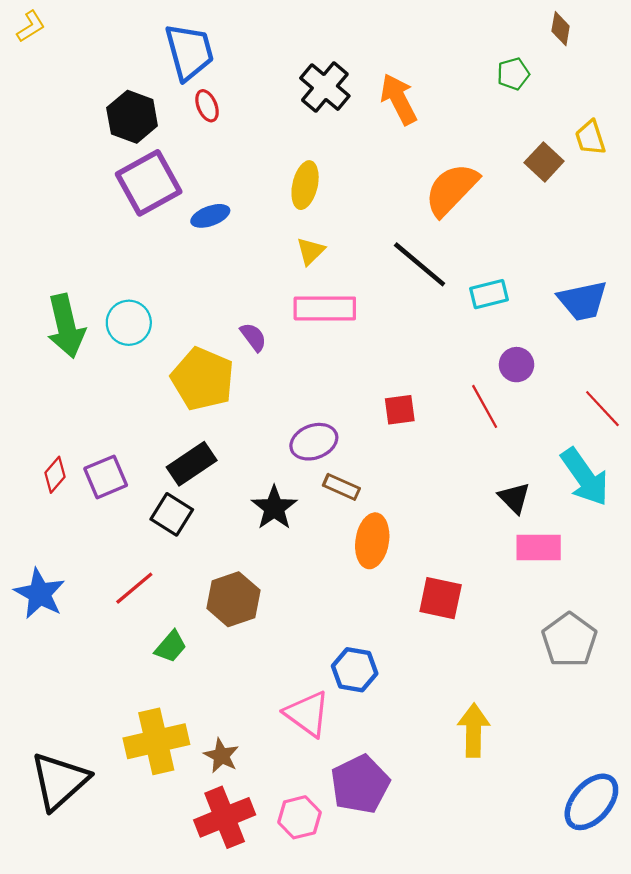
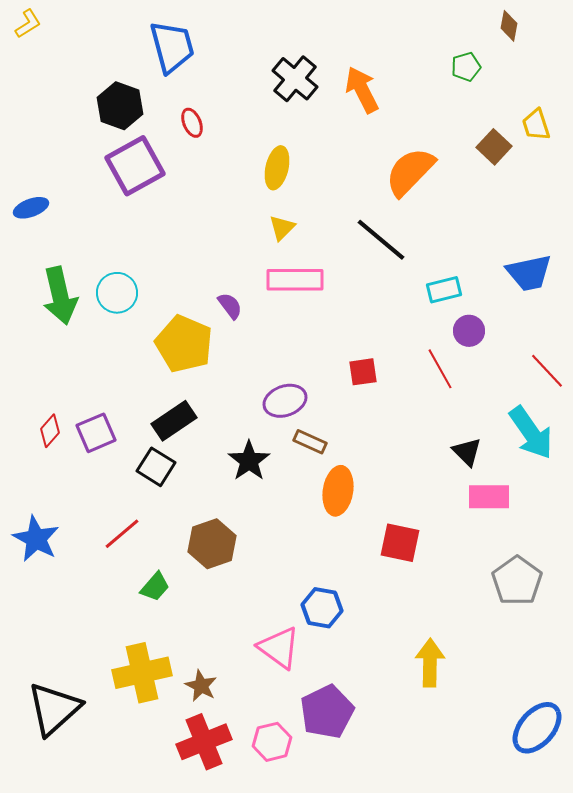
red ellipse: (207, 106) -> (192, 123), moved
blue ellipse: (210, 216) -> (31, 208), moved
cyan rectangle: (489, 294) -> (444, 290), moved

